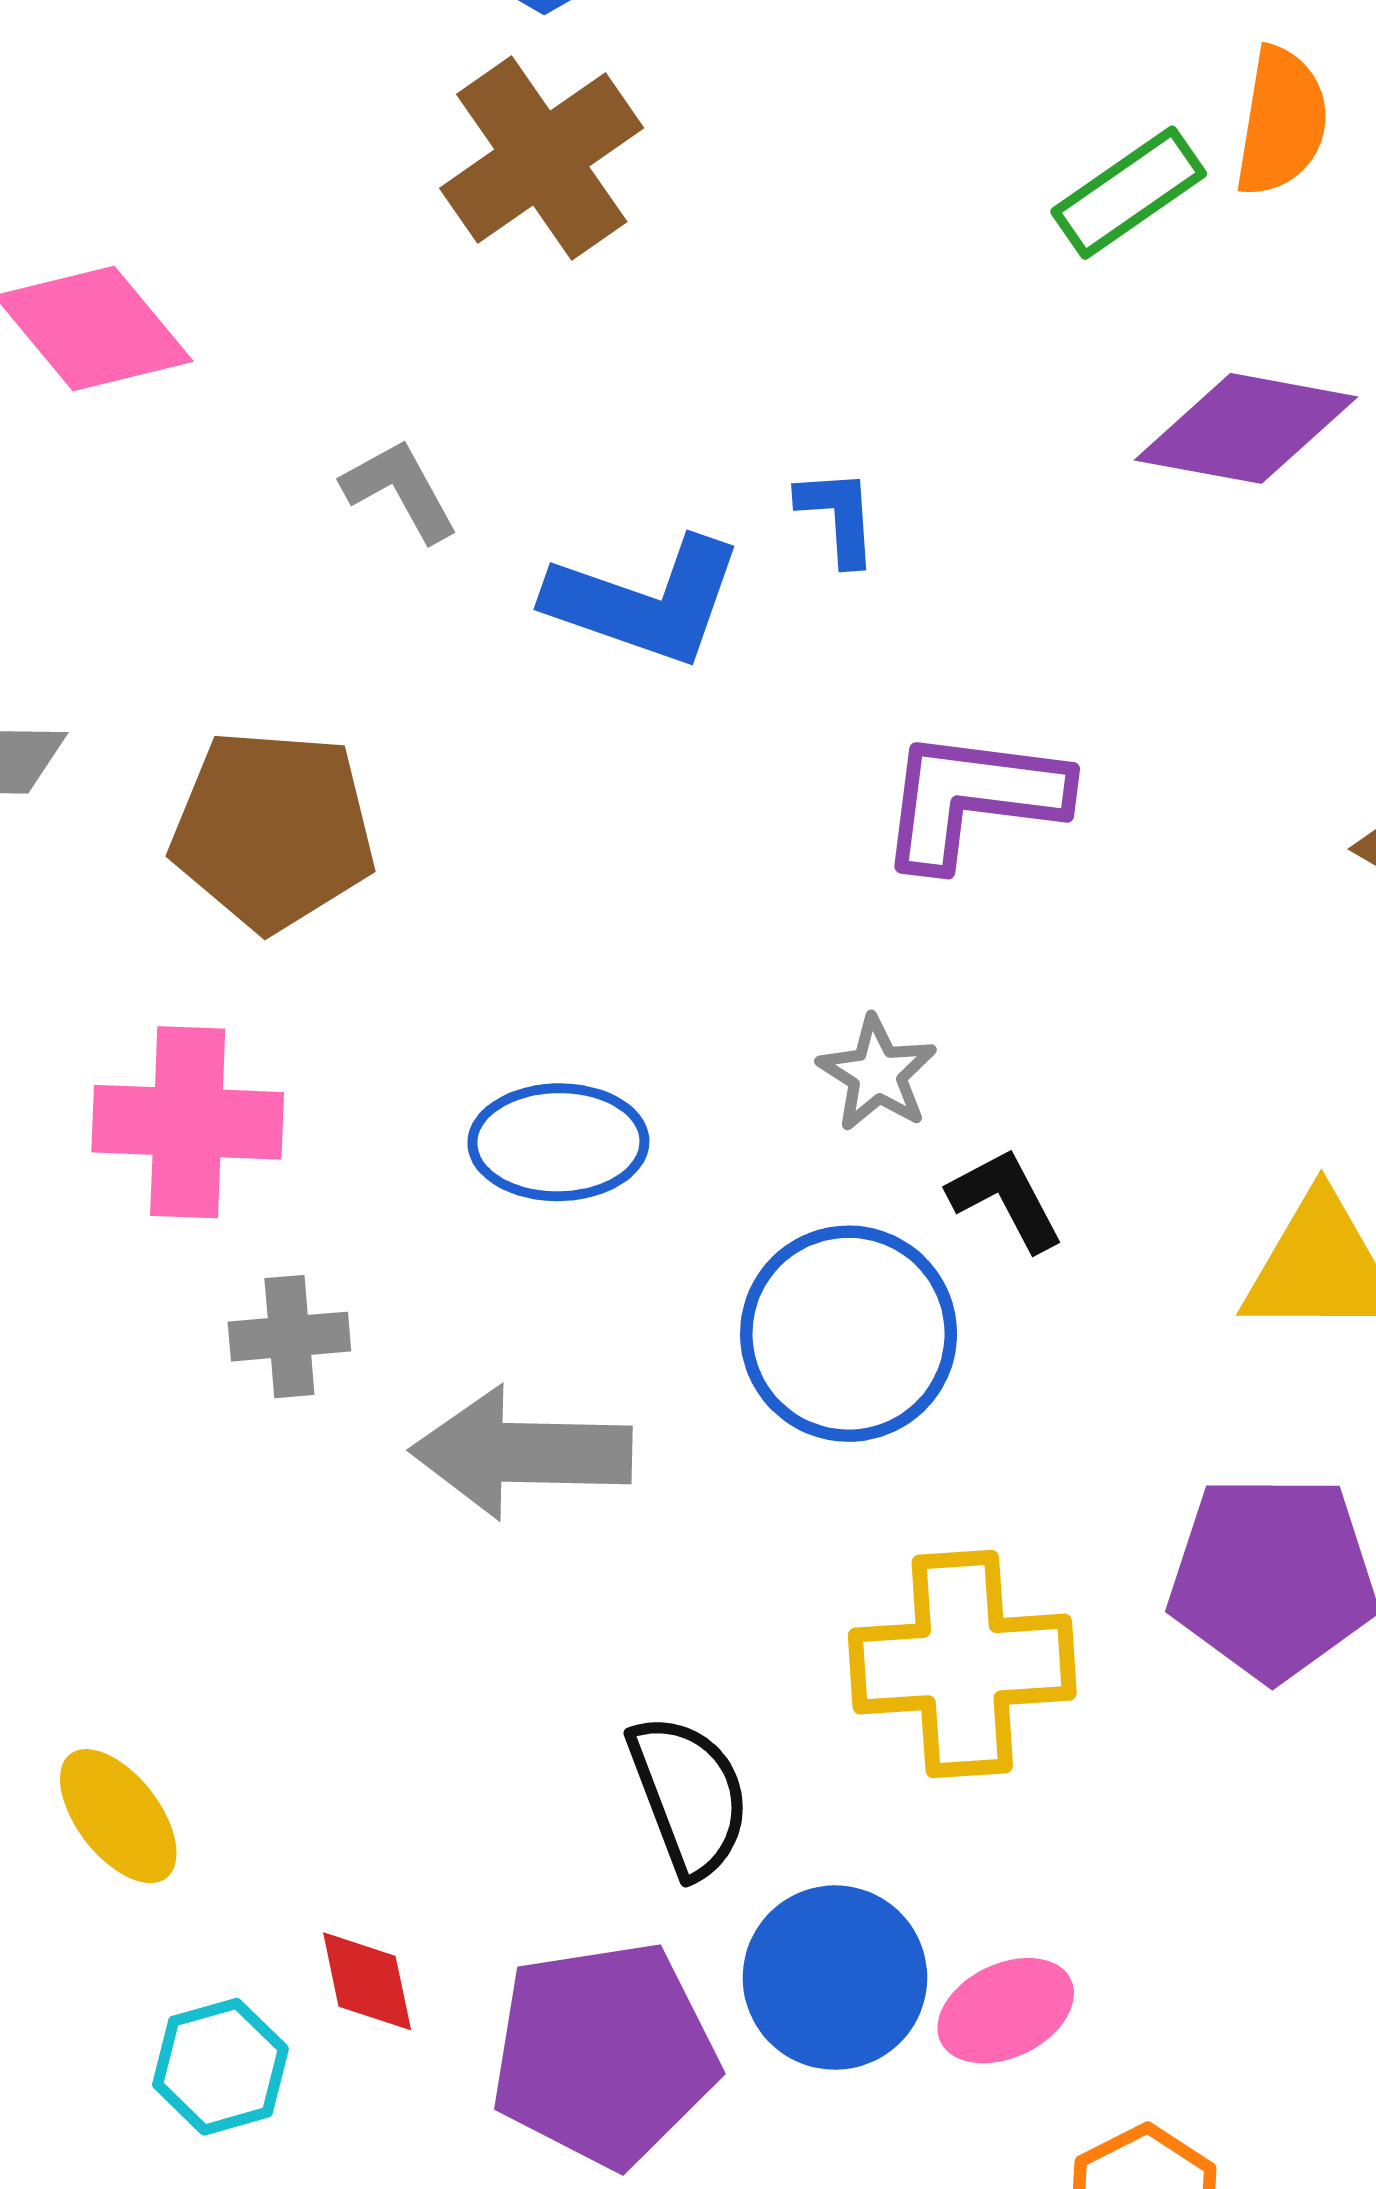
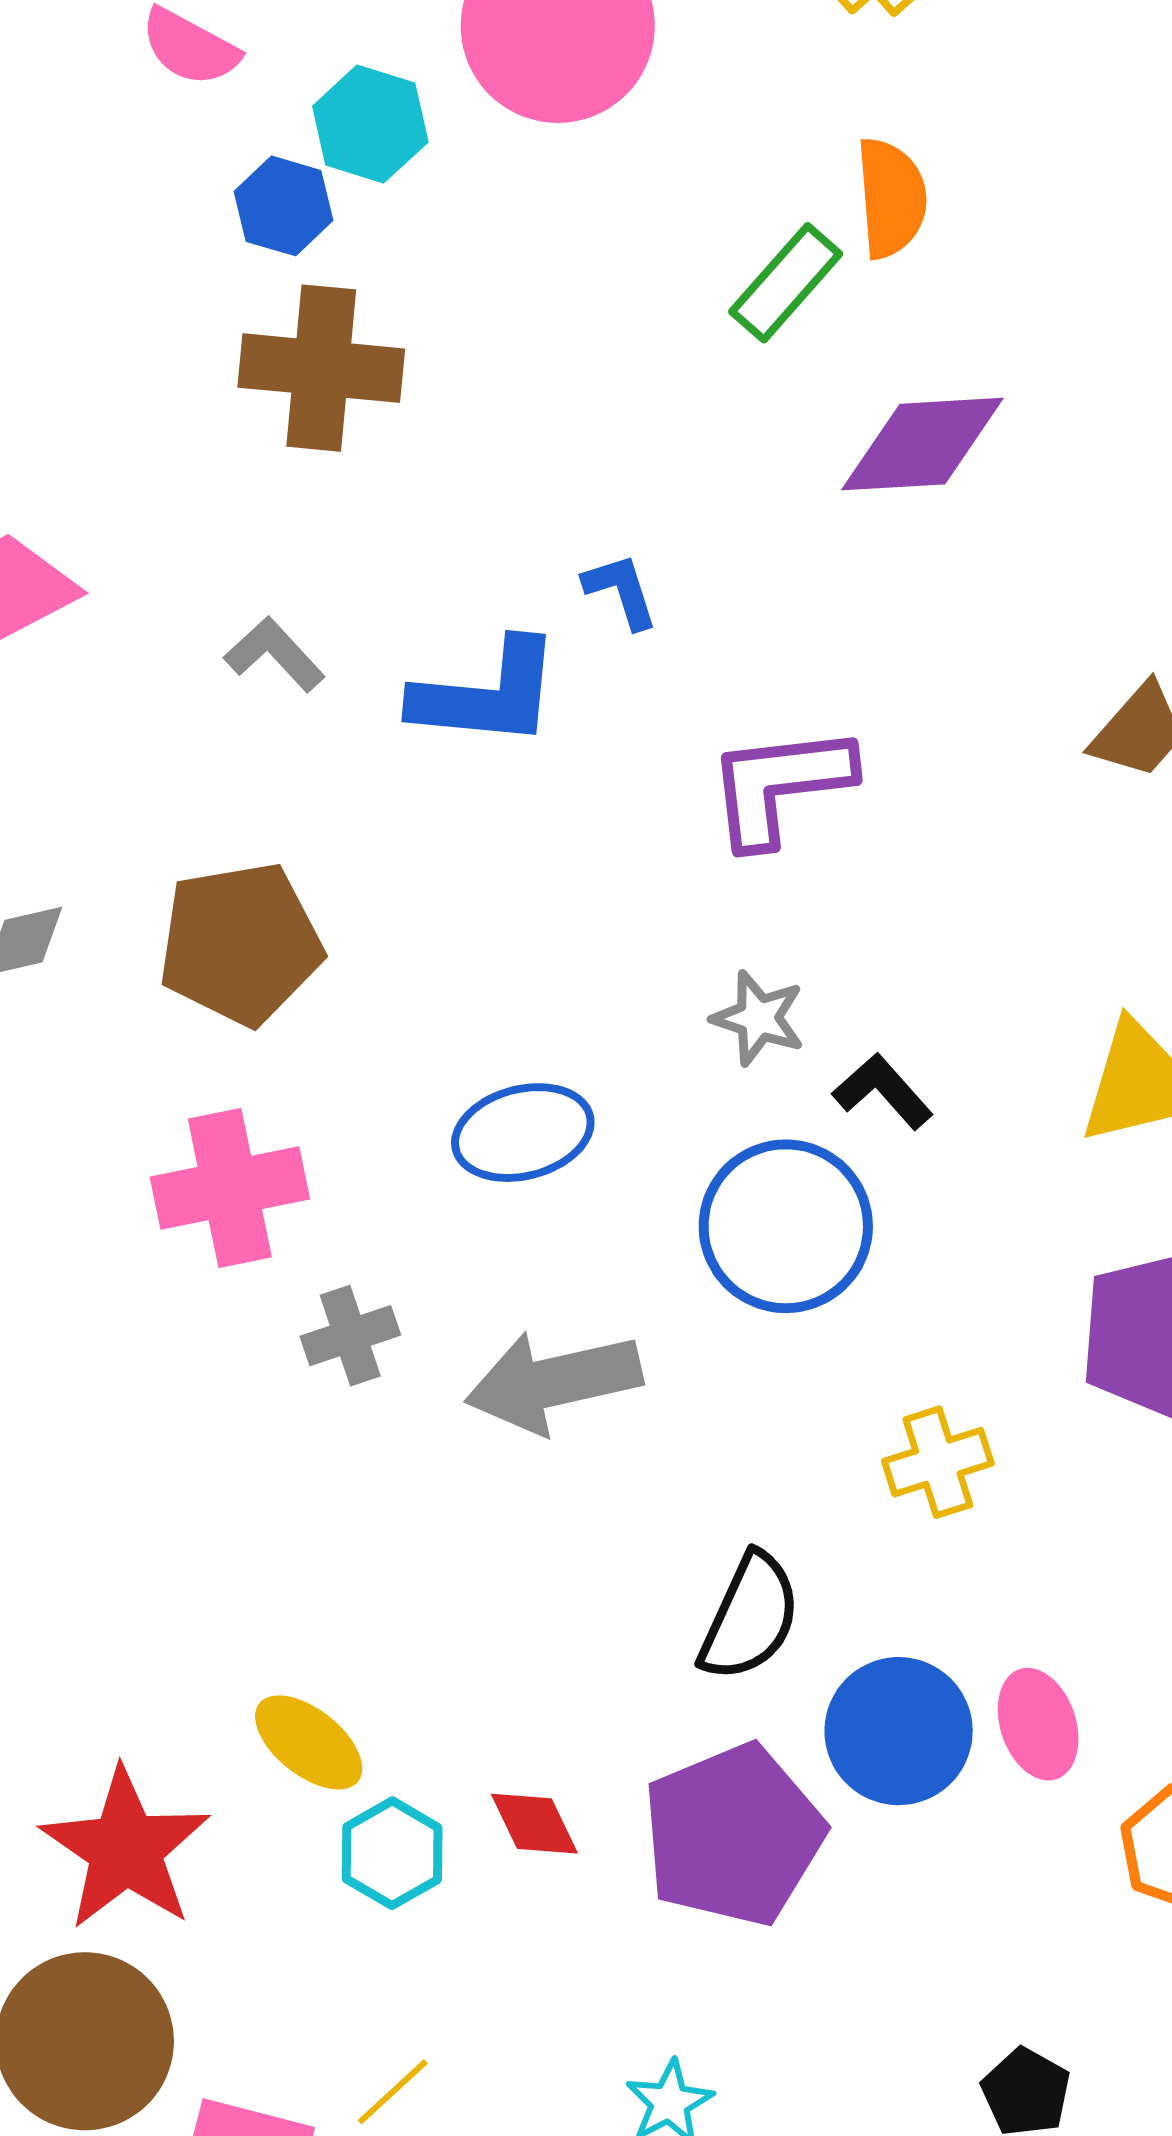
brown cross: (542, 158) -> (321, 368), turned -36
yellow cross: (962, 1664) -> (938, 1462), size x0.6
black semicircle: (689, 1795) -> (750, 1617), turned 59
pink ellipse: (1006, 2011) -> (1038, 1724), turned -69
cyan hexagon: (220, 2067) -> (392, 1853), moved

